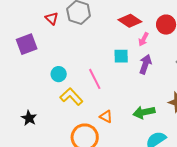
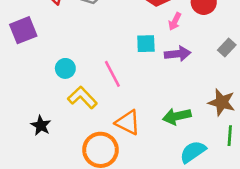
purple arrow: (145, 64) -> (178, 54), turned 66
orange triangle: (106, 117) -> (128, 123), size x1.5
black star: (29, 118) -> (41, 125), moved

